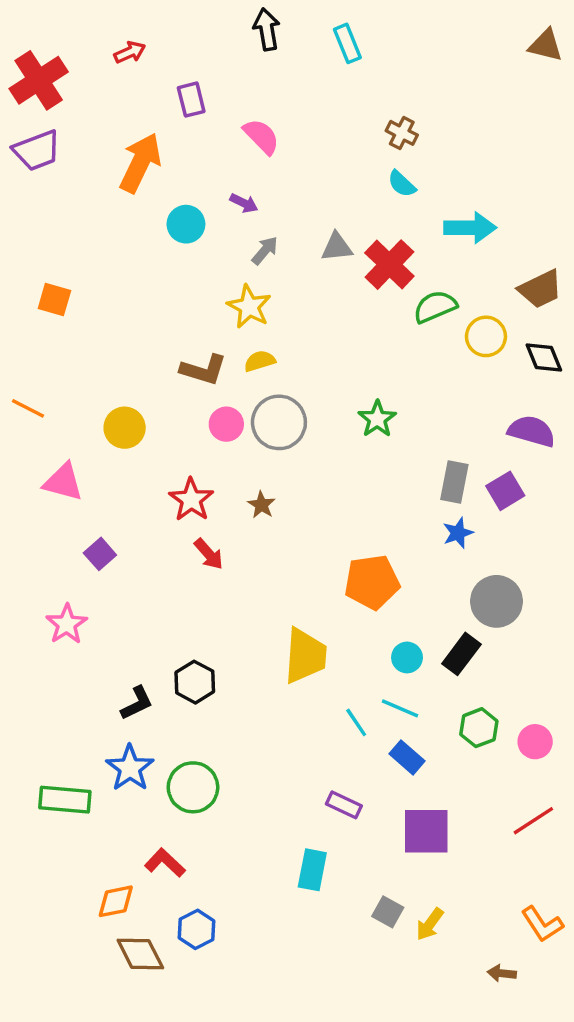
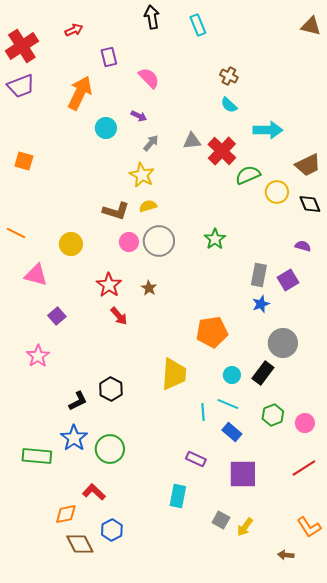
orange square: (54, 300) -> (24, 161), moved
purple semicircle: (532, 431) -> (303, 246), size x0.6
cyan line: (356, 722) -> (203, 412), turned 30

